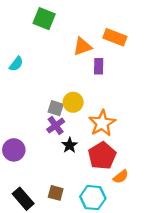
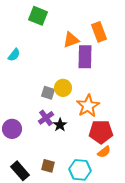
orange rectangle: (115, 37) -> (99, 32), turned 48
purple rectangle: (99, 66) -> (85, 57), size x1.6
purple cross: (56, 126) -> (46, 118), moved
red pentagon: (102, 156) -> (101, 132), moved, turned 30

